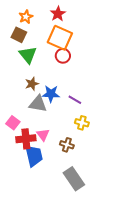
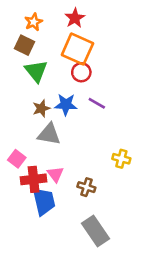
blue star: (51, 94) -> (66, 105), moved
purple line: (75, 100) -> (97, 103), moved
yellow cross: (82, 123) -> (121, 159), moved

